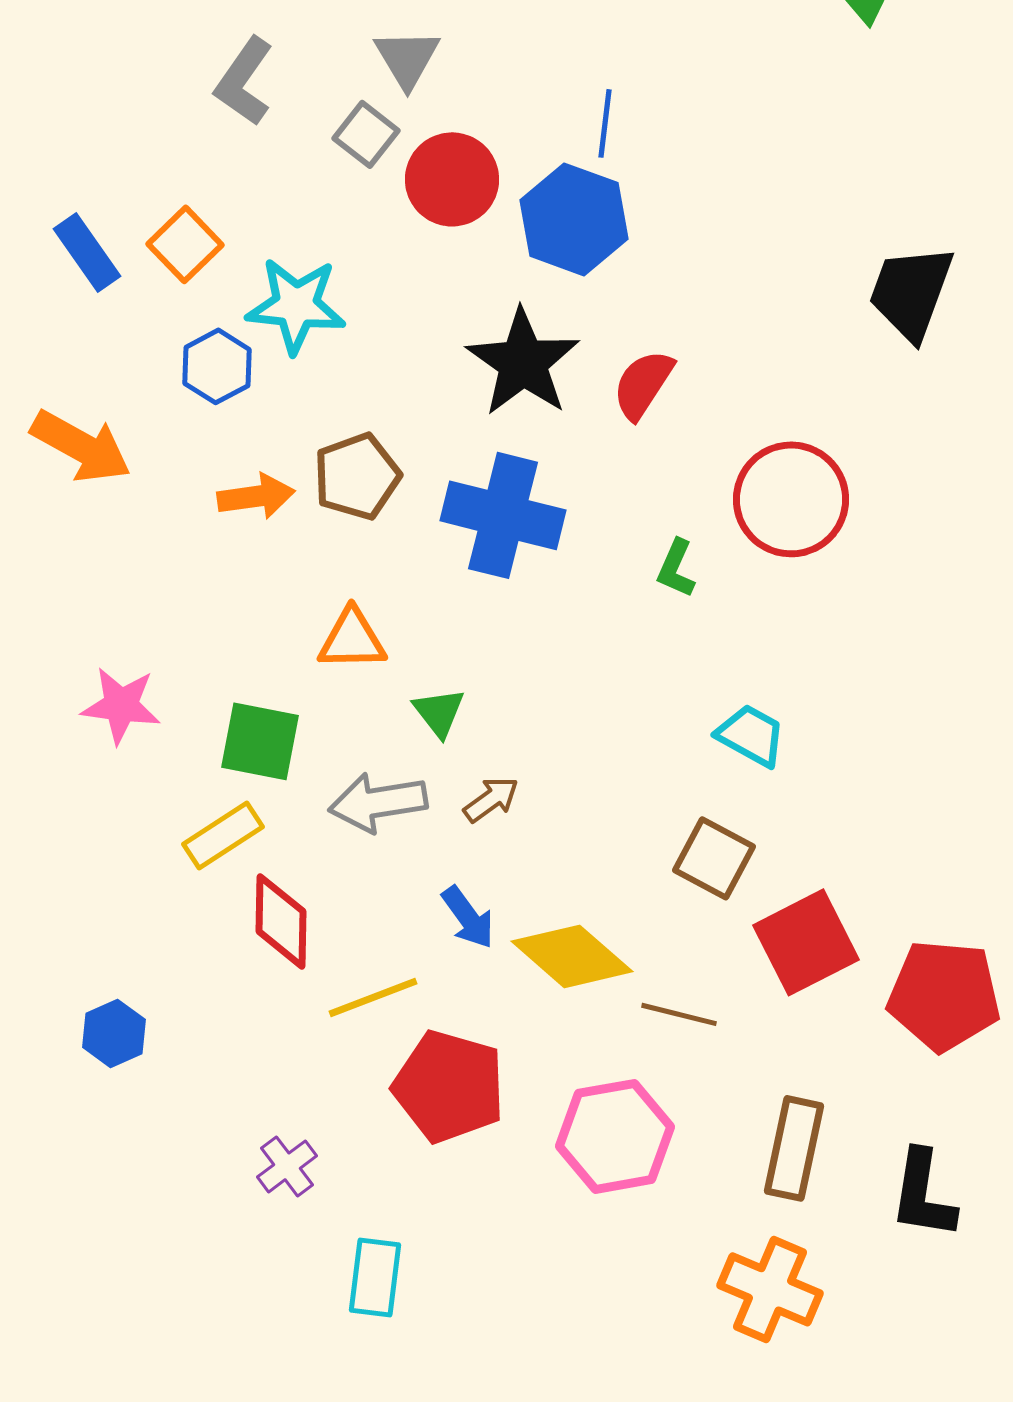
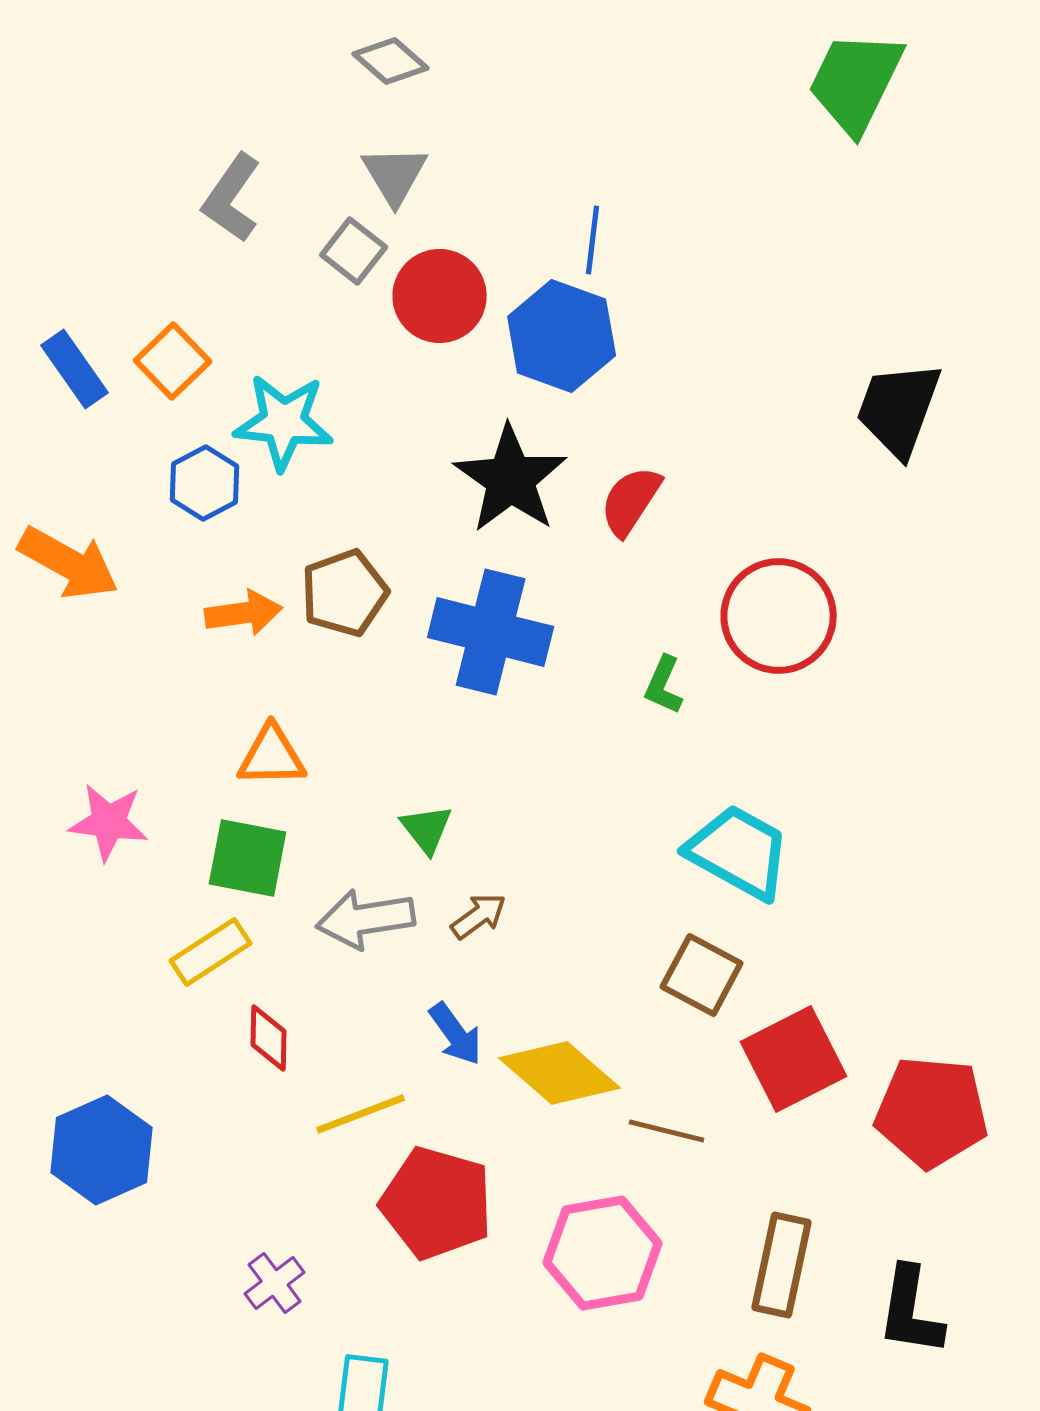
orange triangle: (352, 639) -> (272, 756), moved
cyan trapezoid: (751, 735) -> (739, 852), size x1.5
red diamond: (281, 921) -> (269, 1038), size x0.7
blue hexagon: (114, 1033) -> (102, 1150), size x1.6

